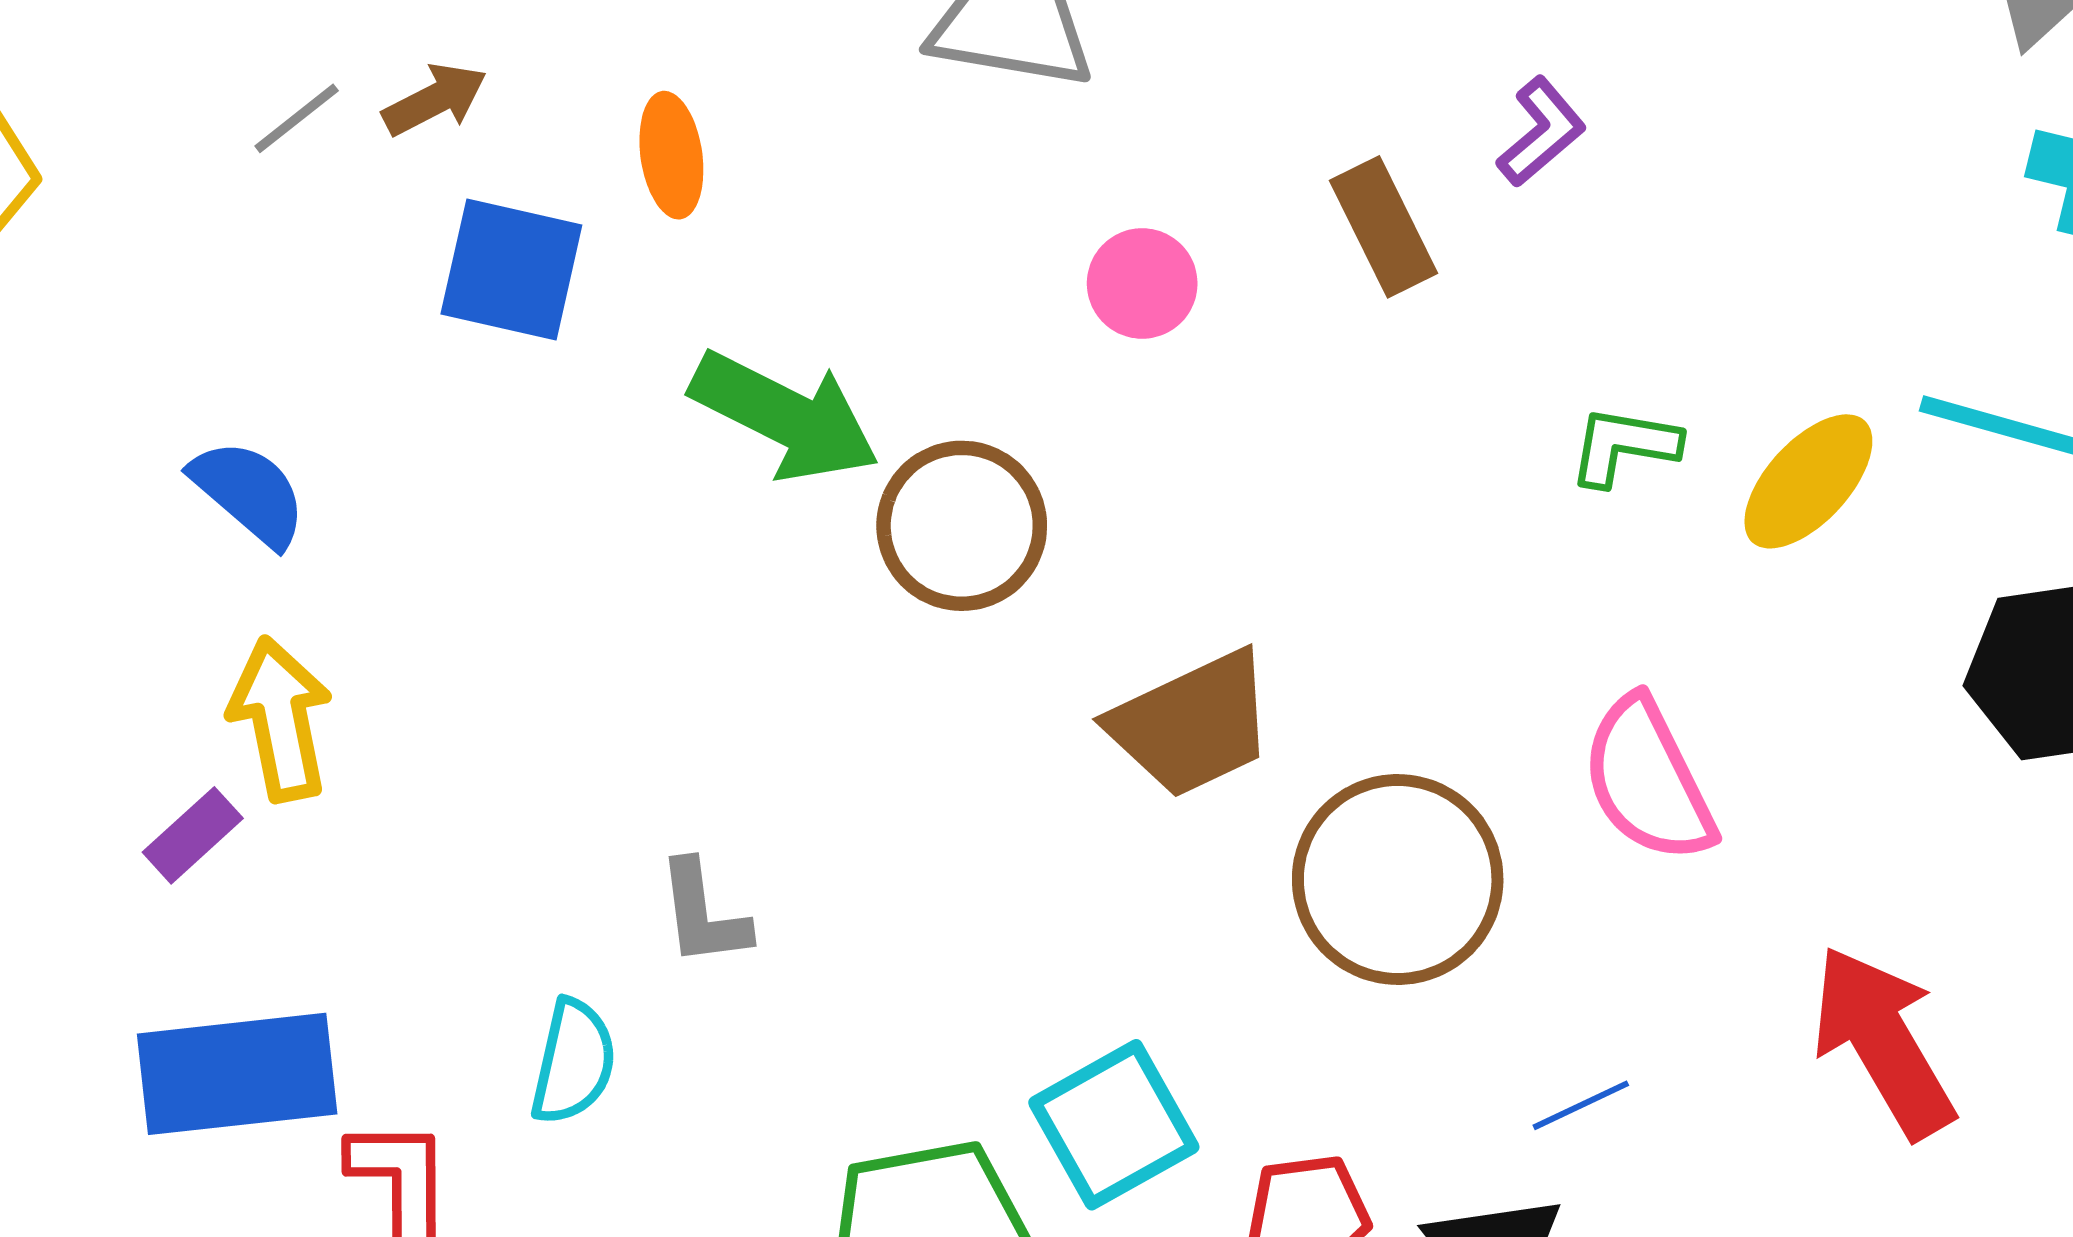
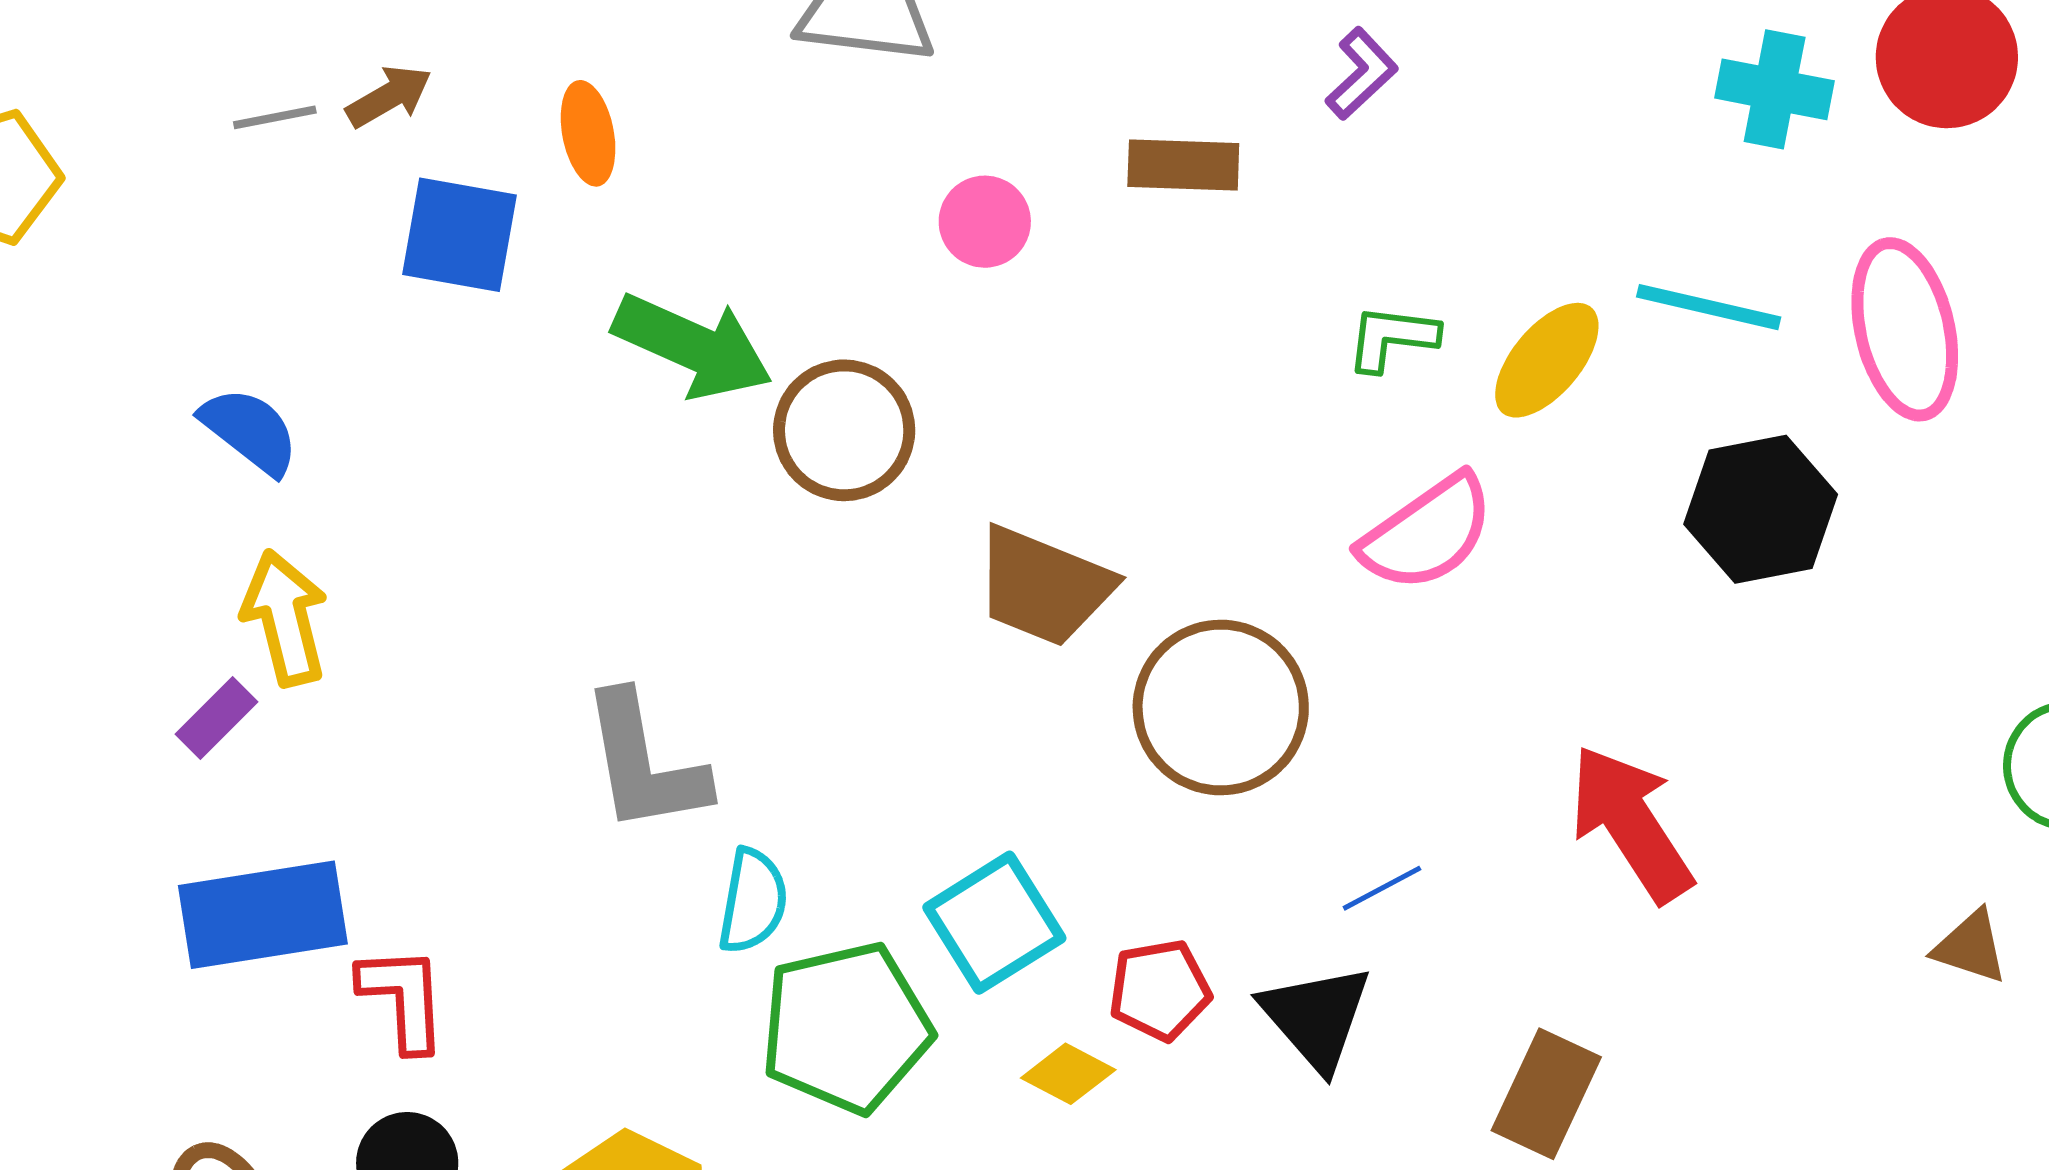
gray line: (297, 118) -> (275, 117), turned 30
purple L-shape: (1541, 132) -> (1362, 74), moved
brown rectangle: (1384, 227) -> (1183, 165), turned -59
brown trapezoid: (1192, 724) -> (1044, 586), turned 50
pink semicircle: (1648, 780) -> (1427, 533), moved, turned -96
gray L-shape: (703, 914) -> (644, 763), size x1.6
cyan semicircle: (573, 1062) -> (753, 901), moved

